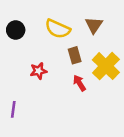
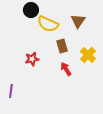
black circle: (16, 30) -> (31, 10), moved
yellow cross: (106, 66) -> (88, 55), size x0.7

